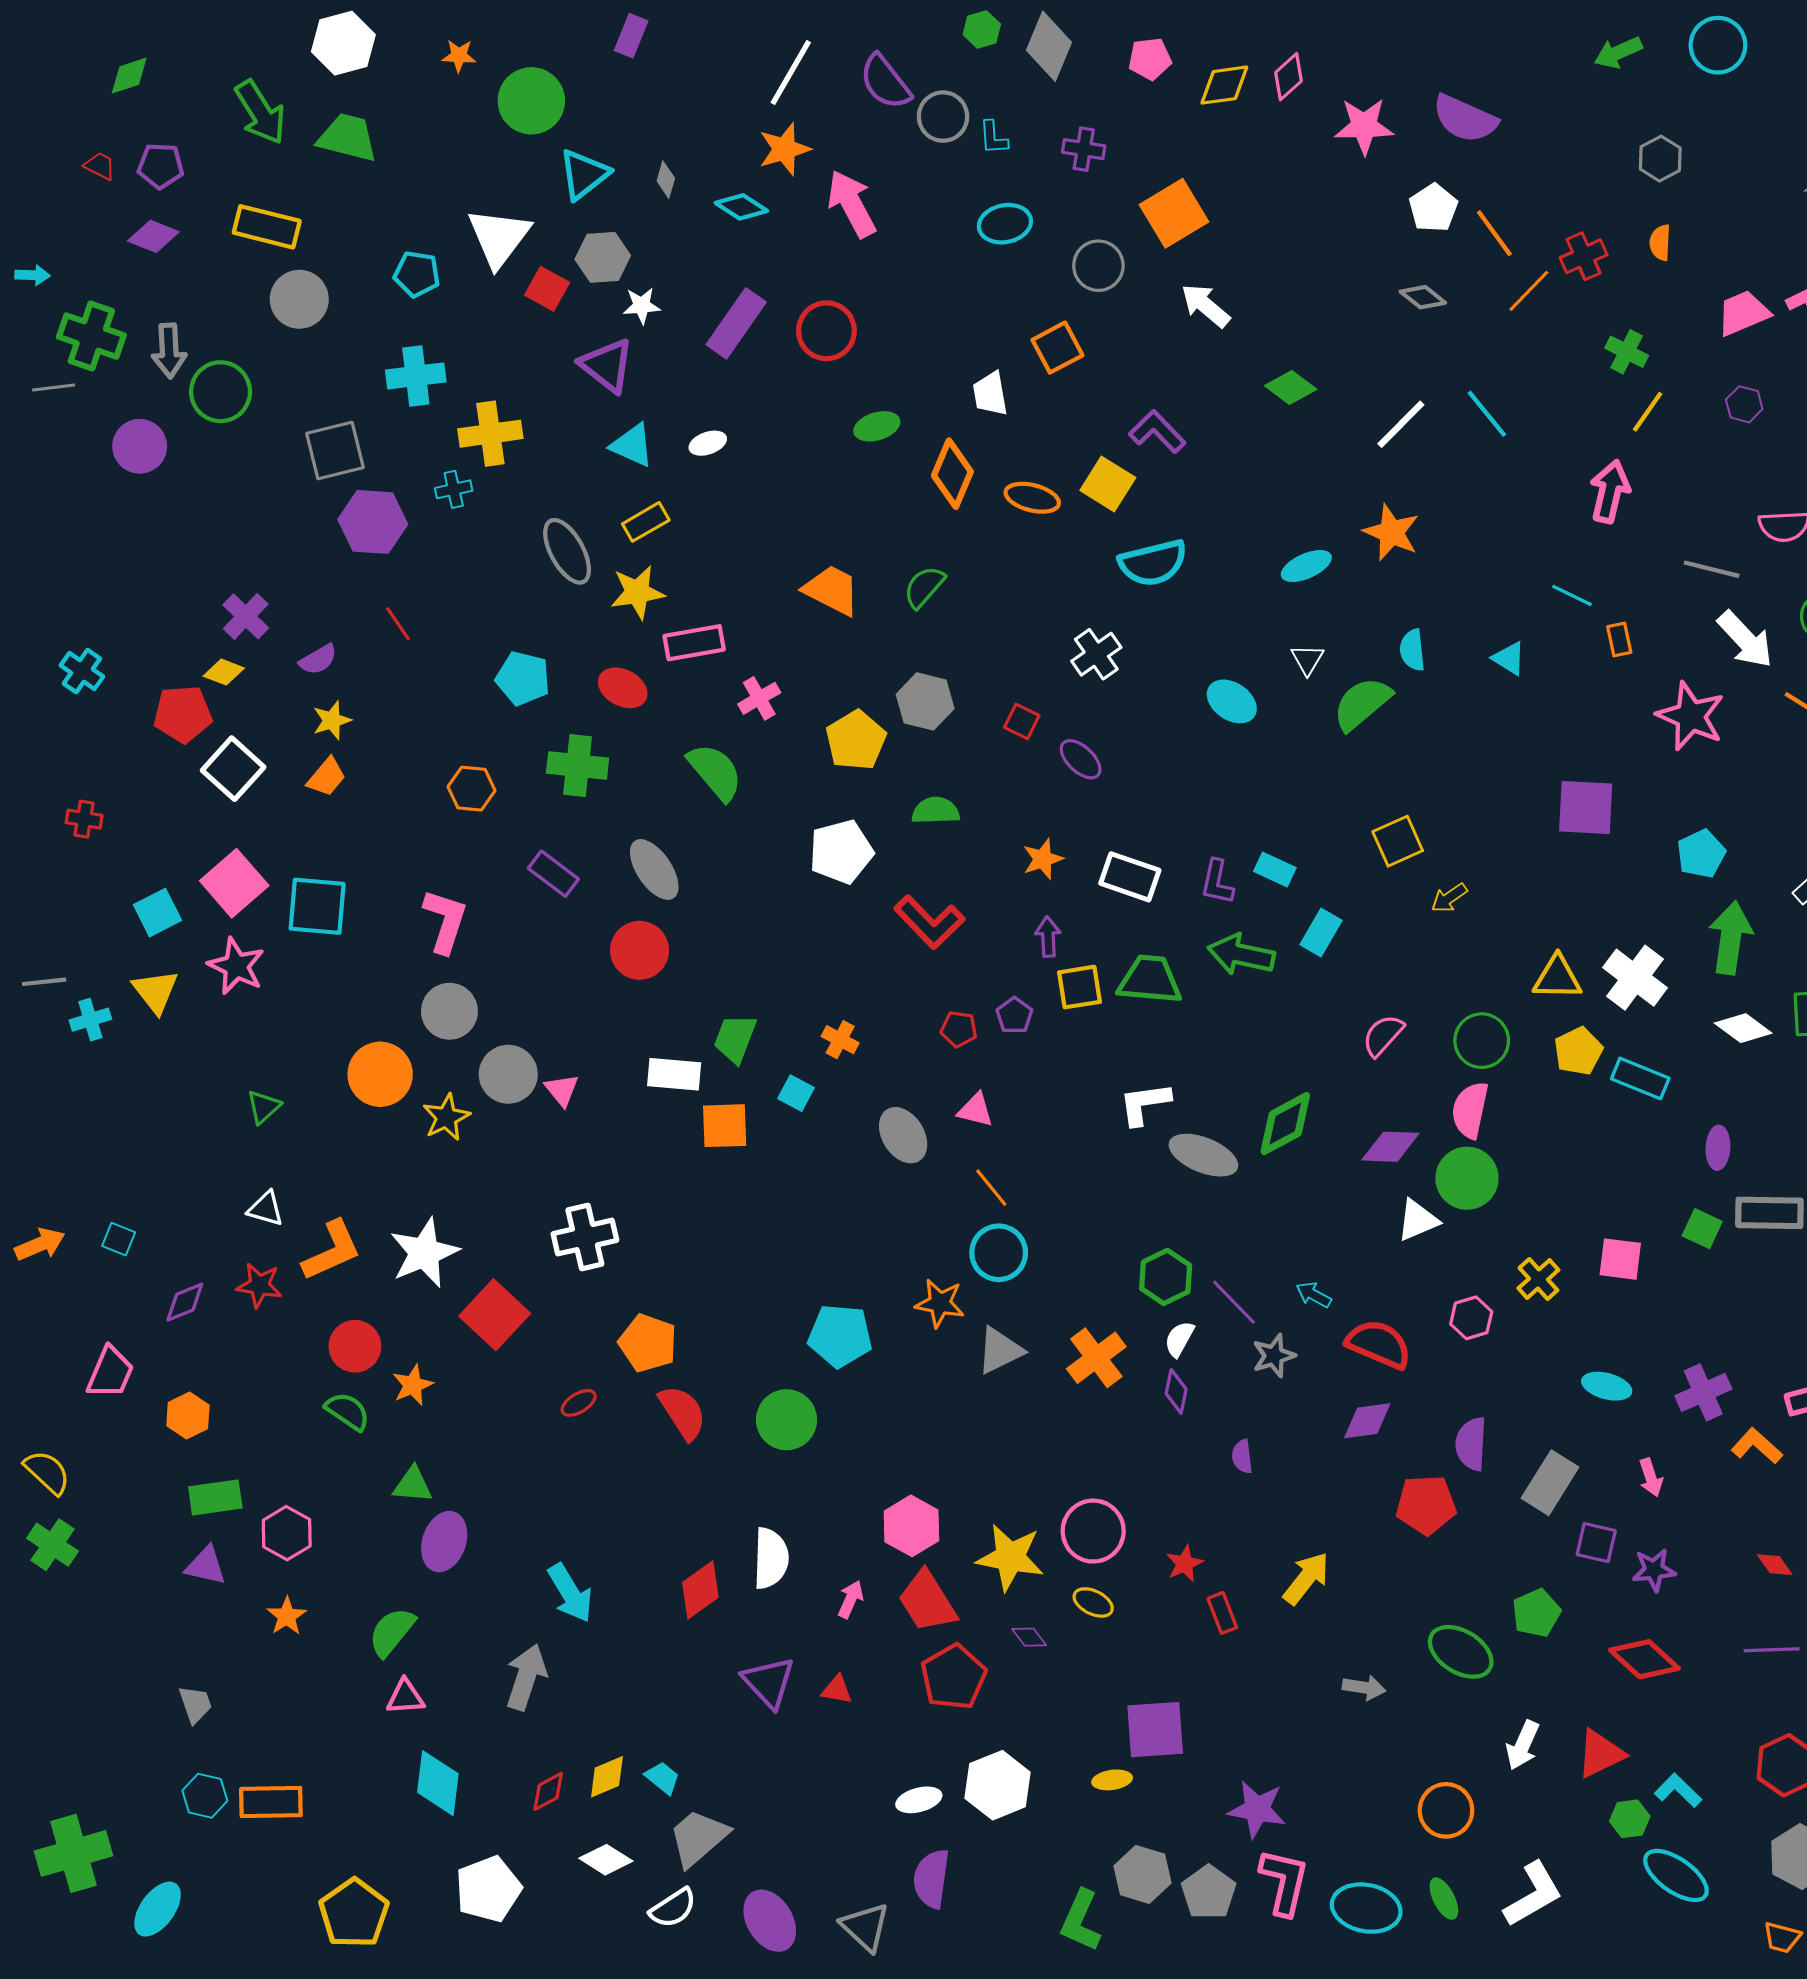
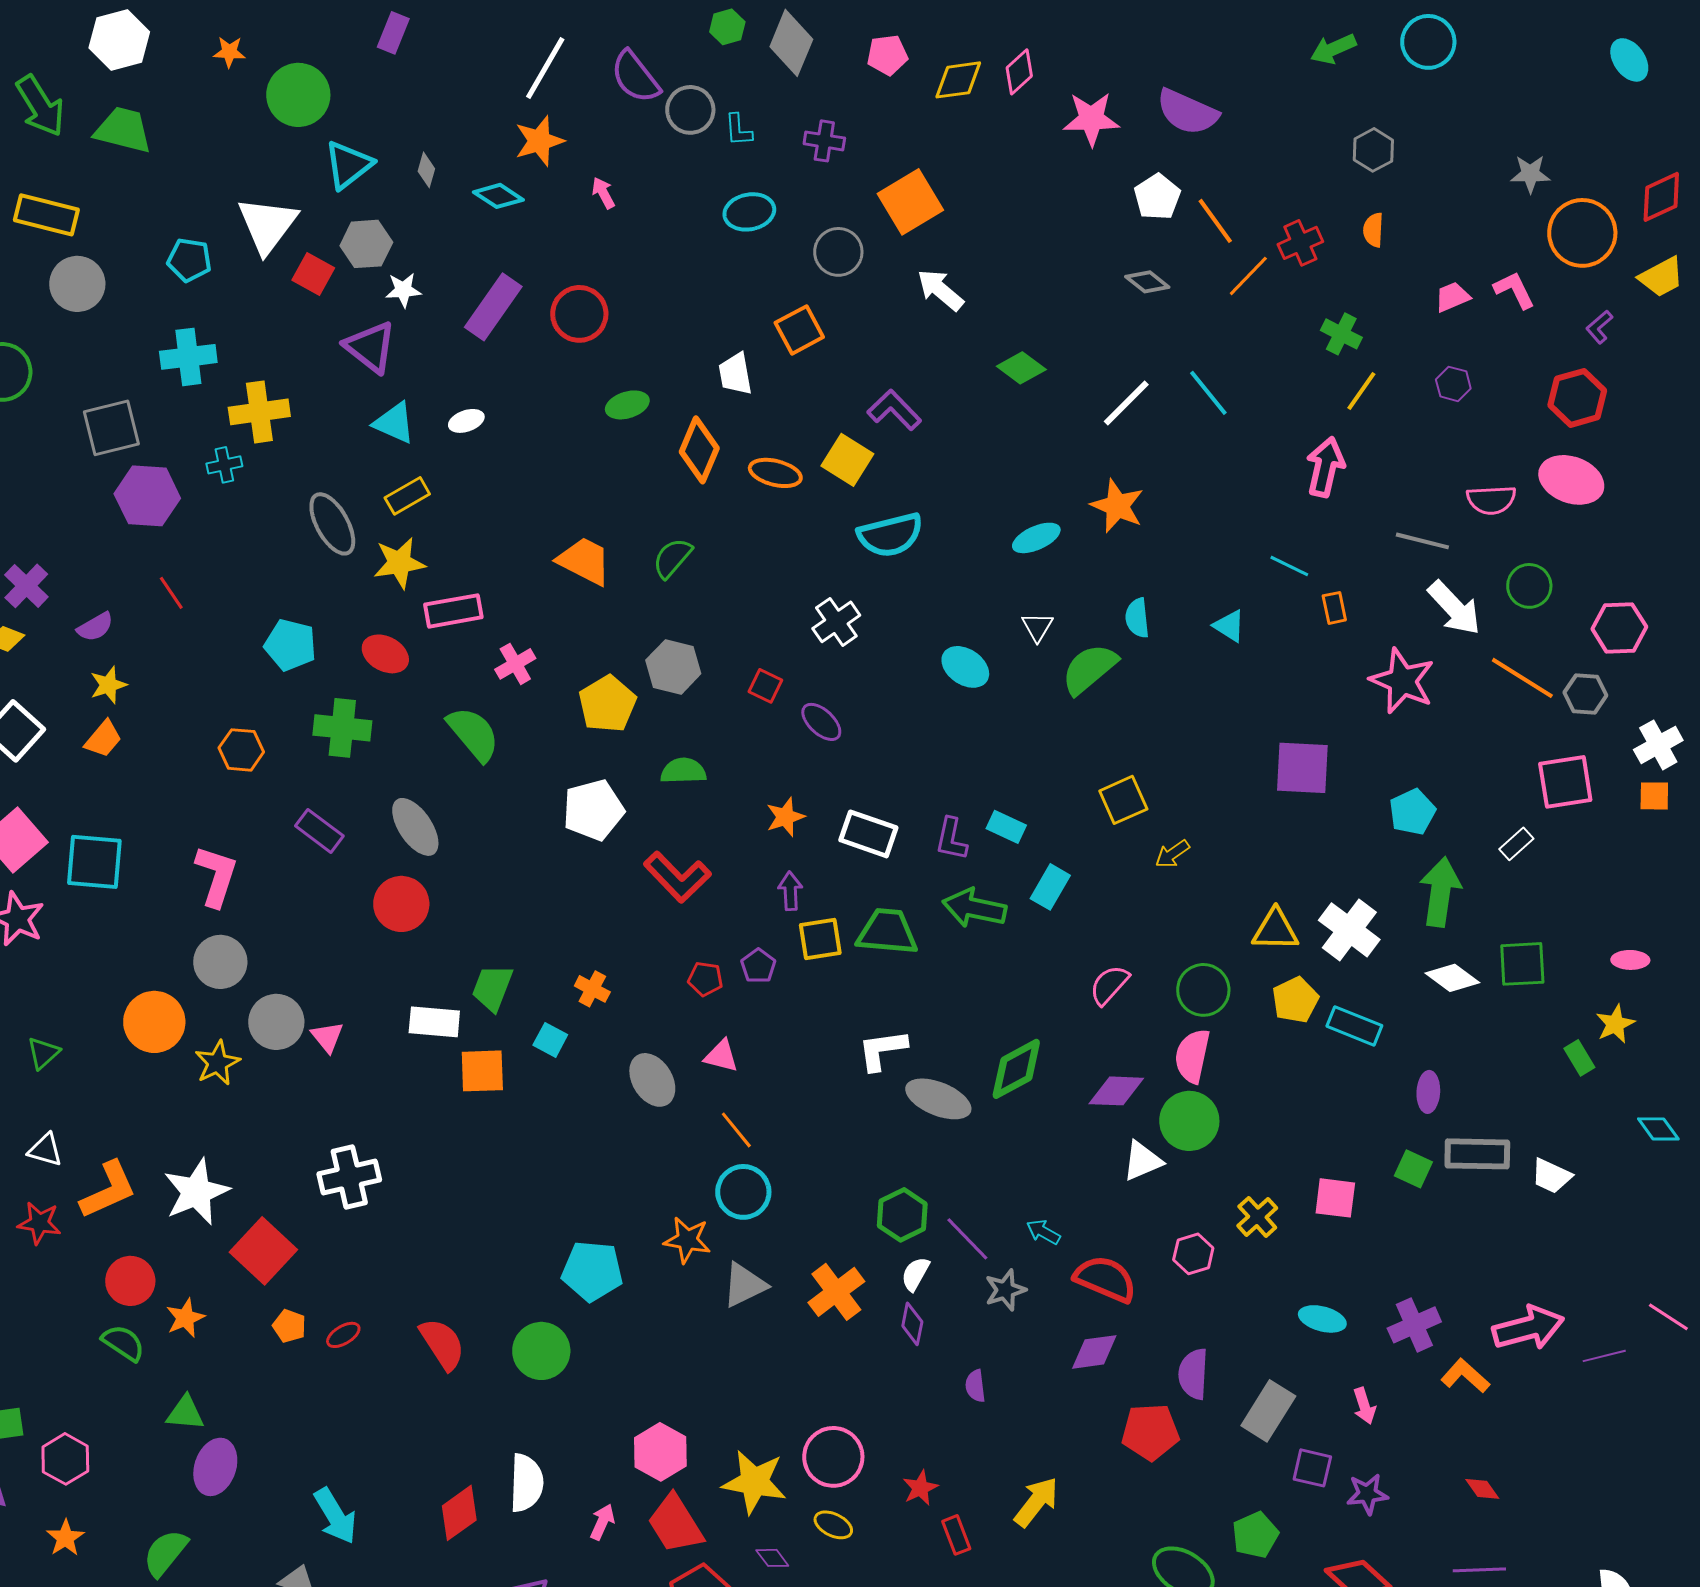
pink arrow: (852, 204) -> (603, 193), size x0.5
pink trapezoid: (1743, 313) -> (1452, 297), size x0.7
orange pentagon: (648, 1343) -> (289, 1326), moved, size x0.6

